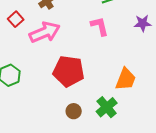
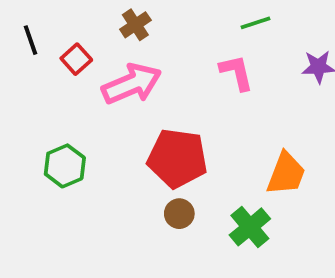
brown circle: (74, 111) -> (179, 214), moved

